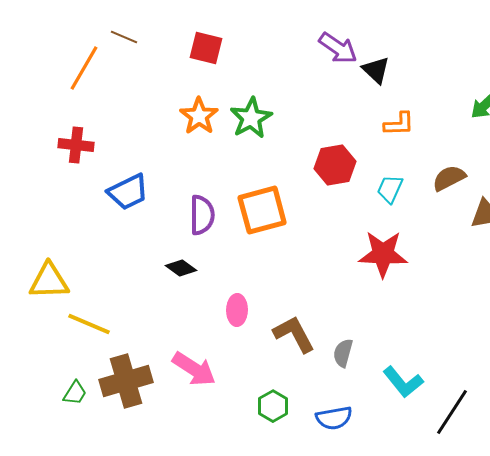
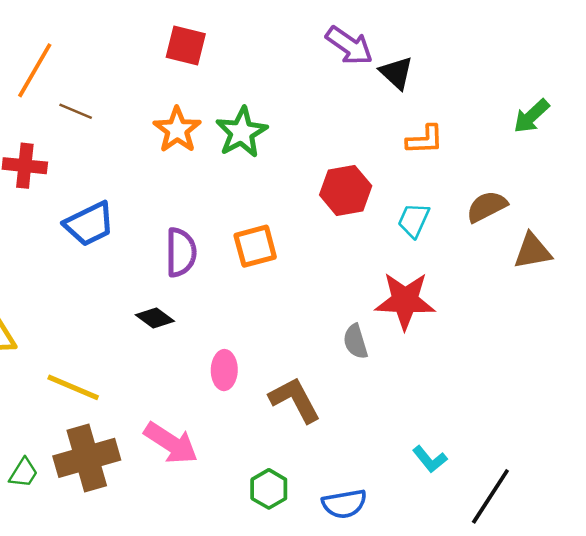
brown line: (124, 37) -> (76, 111), moved
orange square: (262, 210) -> (255, 246), size x0.7
yellow line: (89, 324) -> (73, 387), moved
gray semicircle: (343, 353) -> (355, 342), moved, turned -32
cyan L-shape: (403, 382) -> (430, 459), size x0.7

